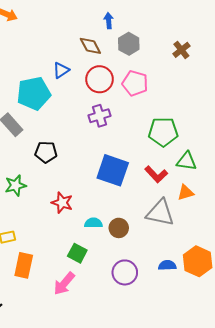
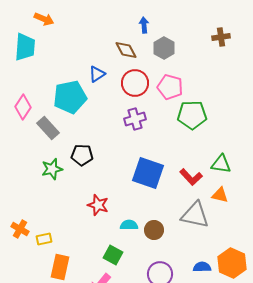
brown cross: (181, 50) -> (221, 37), moved, turned 30
green pentagon: (163, 132) -> (192, 115), moved
green star: (16, 185) -> (52, 169), moved
orange triangle: (185, 193) -> (220, 195), turned 30

